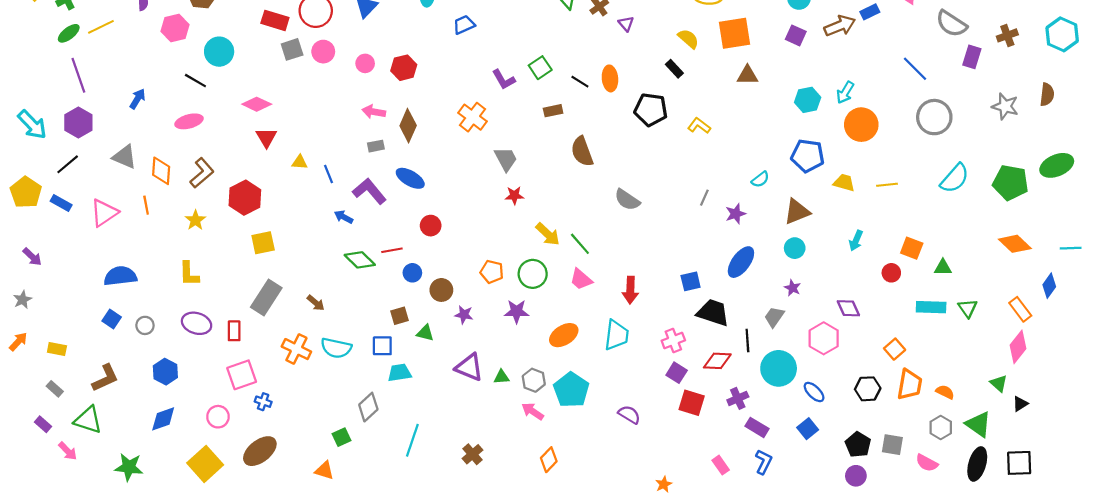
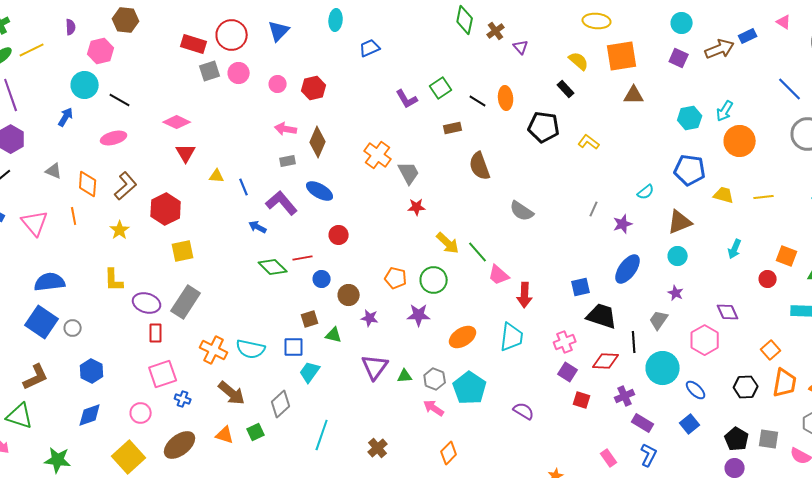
cyan circle: (219, 52) -> (85, 85), moved
orange cross: (473, 117) -> (378, 155), moved
gray triangle: (125, 157) -> (54, 171), size x0.7
pink triangle: (104, 213) -> (35, 223), turned -36
pink trapezoid: (581, 279) -> (499, 275), moved
brown arrow: (316, 303) -> (232, 393), moved, size x1.6
blue square: (112, 319) -> (42, 322), size x1.8
purple ellipse: (197, 323) -> (147, 303), moved
purple triangle: (469, 367) -> (375, 367), turned 44
cyan trapezoid: (399, 373) -> (310, 372), turned -45
red square: (692, 403) -> (582, 400), size x0.7
orange triangle: (324, 470) -> (225, 435), moved

